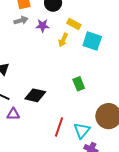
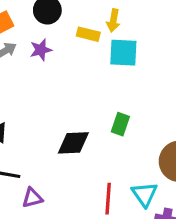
yellow arrow: (63, 40) -> (113, 20), moved
green rectangle: (79, 84) -> (120, 124), turned 56
black diamond: (35, 95) -> (73, 143), moved

